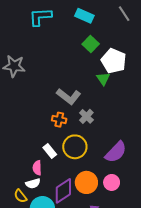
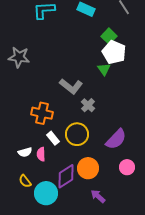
green square: (91, 44) -> (109, 36), moved
orange cross: (59, 120) -> (42, 113), moved, size x1.5
pink circle: (112, 182) -> (127, 167), moved
white semicircle: (33, 184) -> (25, 152), moved

